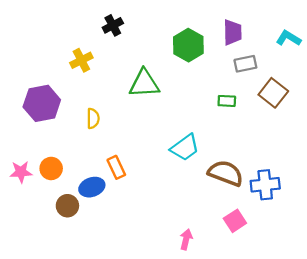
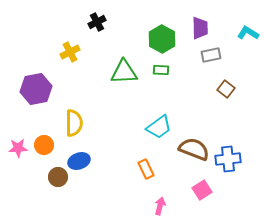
brown square: (273, 93) -> (226, 89), moved, size x0.7
green rectangle: (227, 101) -> (161, 70), moved
yellow semicircle: (93, 118) -> (74, 123), moved, size x1.5
orange rectangle: (116, 167) -> (146, 169), moved

